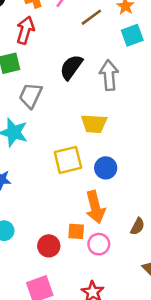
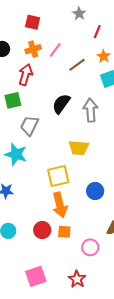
blue circle: (106, 168) -> (95, 191), moved
orange arrow: (95, 207) -> (60, 205), moved
pink circle: (99, 244) -> (90, 247), moved
red circle: (49, 246) -> (42, 230), moved

